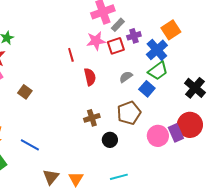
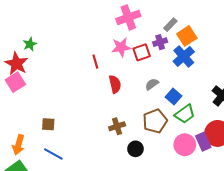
gray rectangle: (118, 25) -> (170, 25), moved
orange square: (171, 30) -> (187, 36), moved
green trapezoid: (158, 71) -> (185, 114), moved
brown square: (25, 92) -> (48, 124), moved, turned -32

